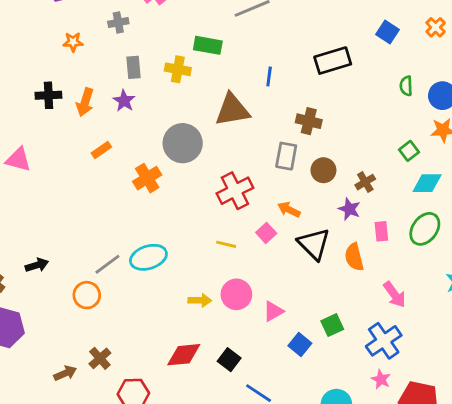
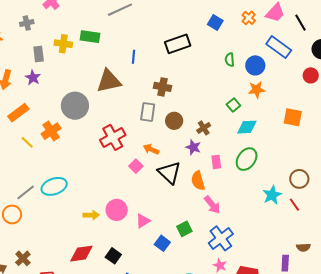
yellow cross: (178, 69) -> (63, 44), moved
orange rectangle: (101, 150) -> (18, 113), size x1.5
yellow line: (226, 244) -> (27, 142), moved, turned 32
pink arrow: (395, 295) -> (212, 205), moved

